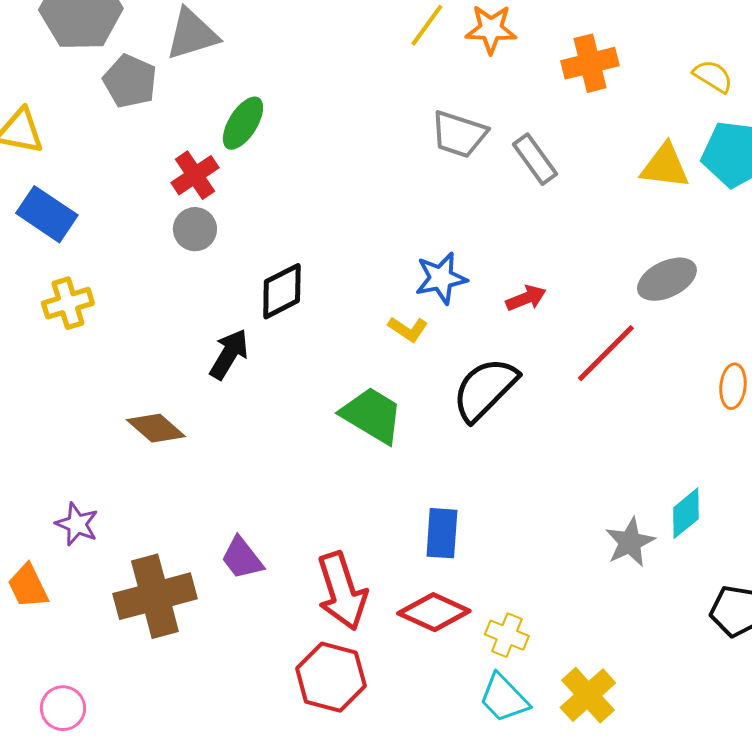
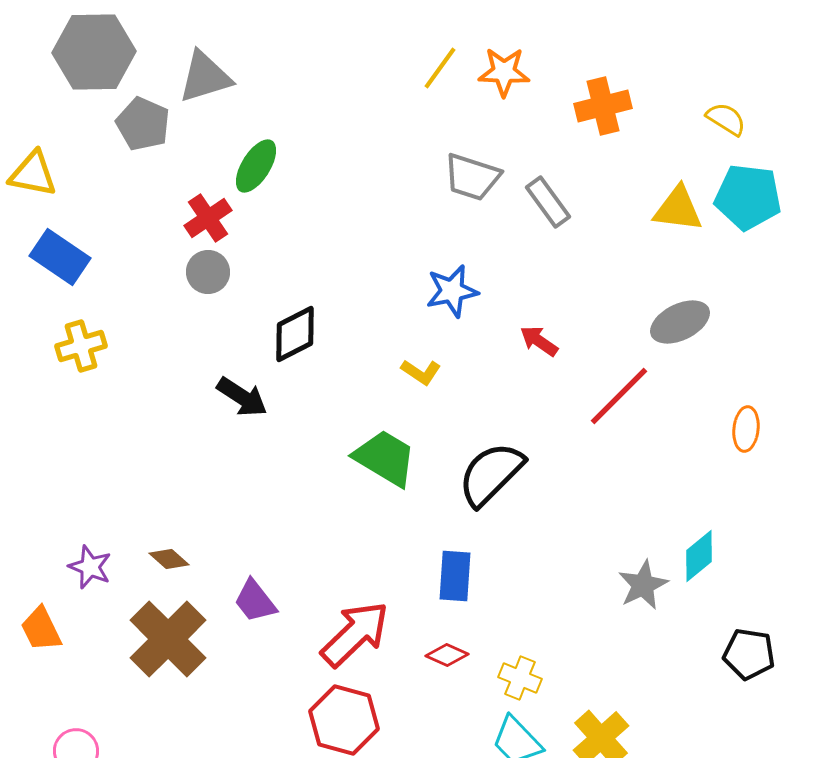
blue star: (441, 278) -> (452, 291), moved
red arrow: (526, 298) -> (539, 341), turned -123
black arrow: (229, 354) -> (242, 397), turned 92
black semicircle: (485, 389) -> (491, 474), moved
brown diamond: (156, 428) -> (169, 559), moved, size x0.7
red arrow: (342, 591) -> (355, 634), turned -116
brown cross: (155, 596) -> (168, 639), turned -30
red diamond: (434, 612) -> (447, 655), size x0.6

